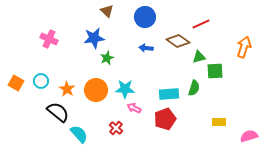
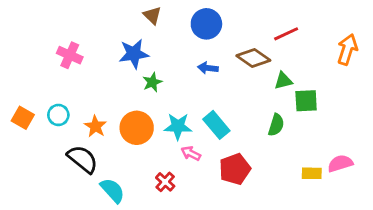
orange arrow: (244, 47) -> (347, 49), moved
cyan rectangle: (169, 94) -> (216, 125), moved, turned 54
pink semicircle: (249, 136) -> (340, 163), moved

